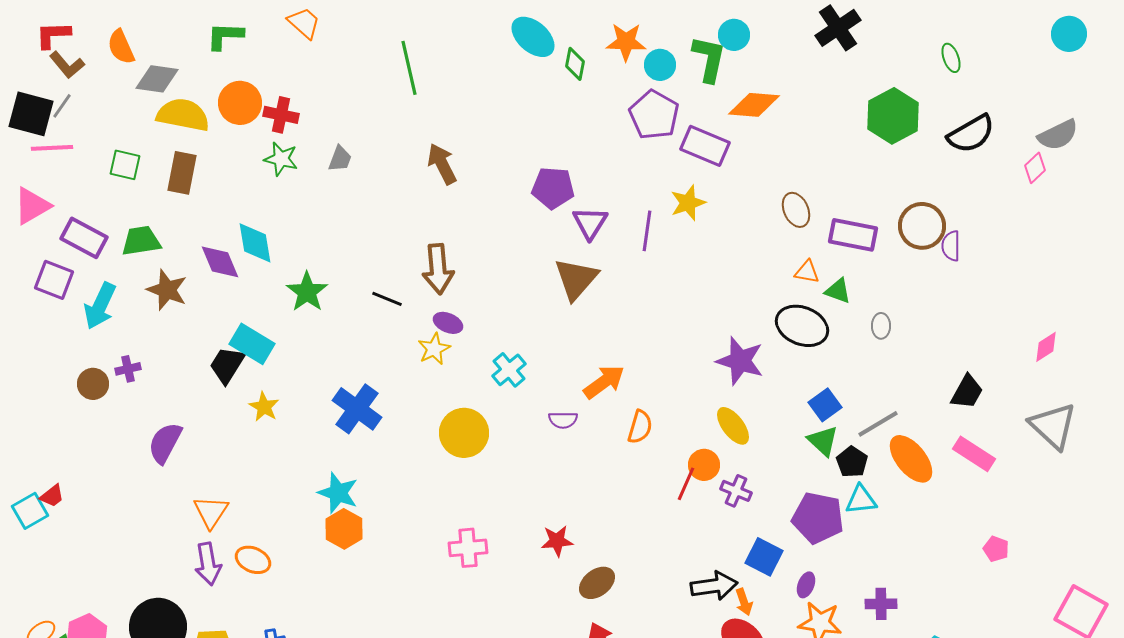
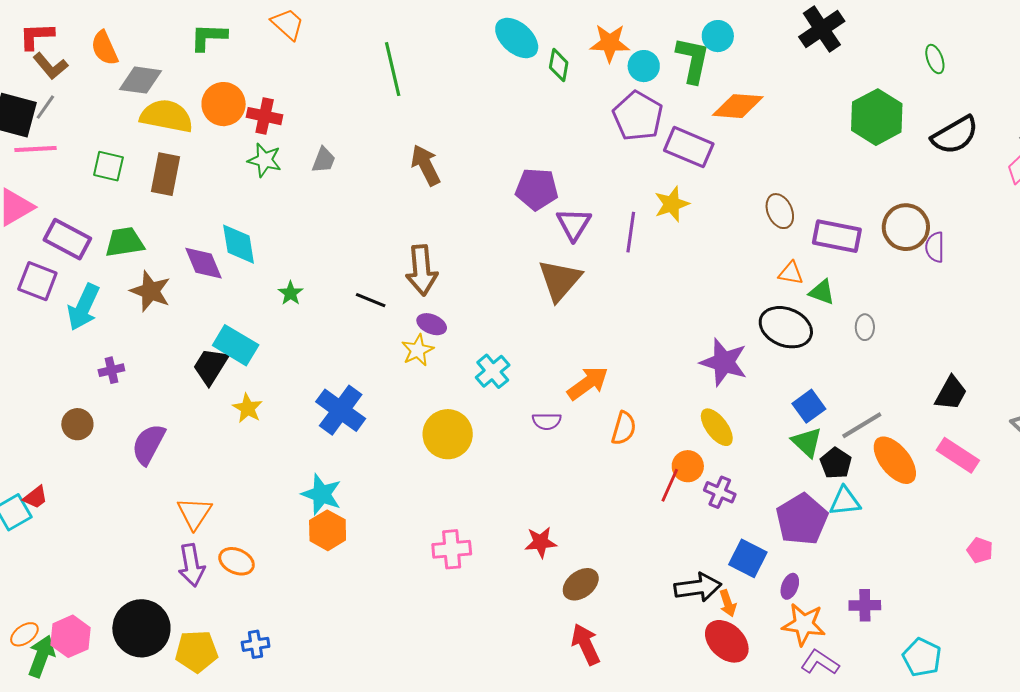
green star: (307, 292) -> (291, 293), size x0.6
brown circle: (93, 384) -> (77, 424), moved
purple pentagon: (818, 518) -> (802, 519), turned 30

